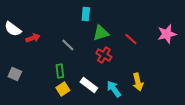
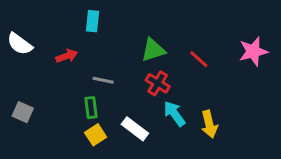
cyan rectangle: (86, 14) -> (93, 21), moved
red arrow: (33, 38) -> (67, 56), moved
gray line: (68, 45) -> (103, 80), moved, turned -32
cyan arrow: (114, 89) -> (174, 114), moved

